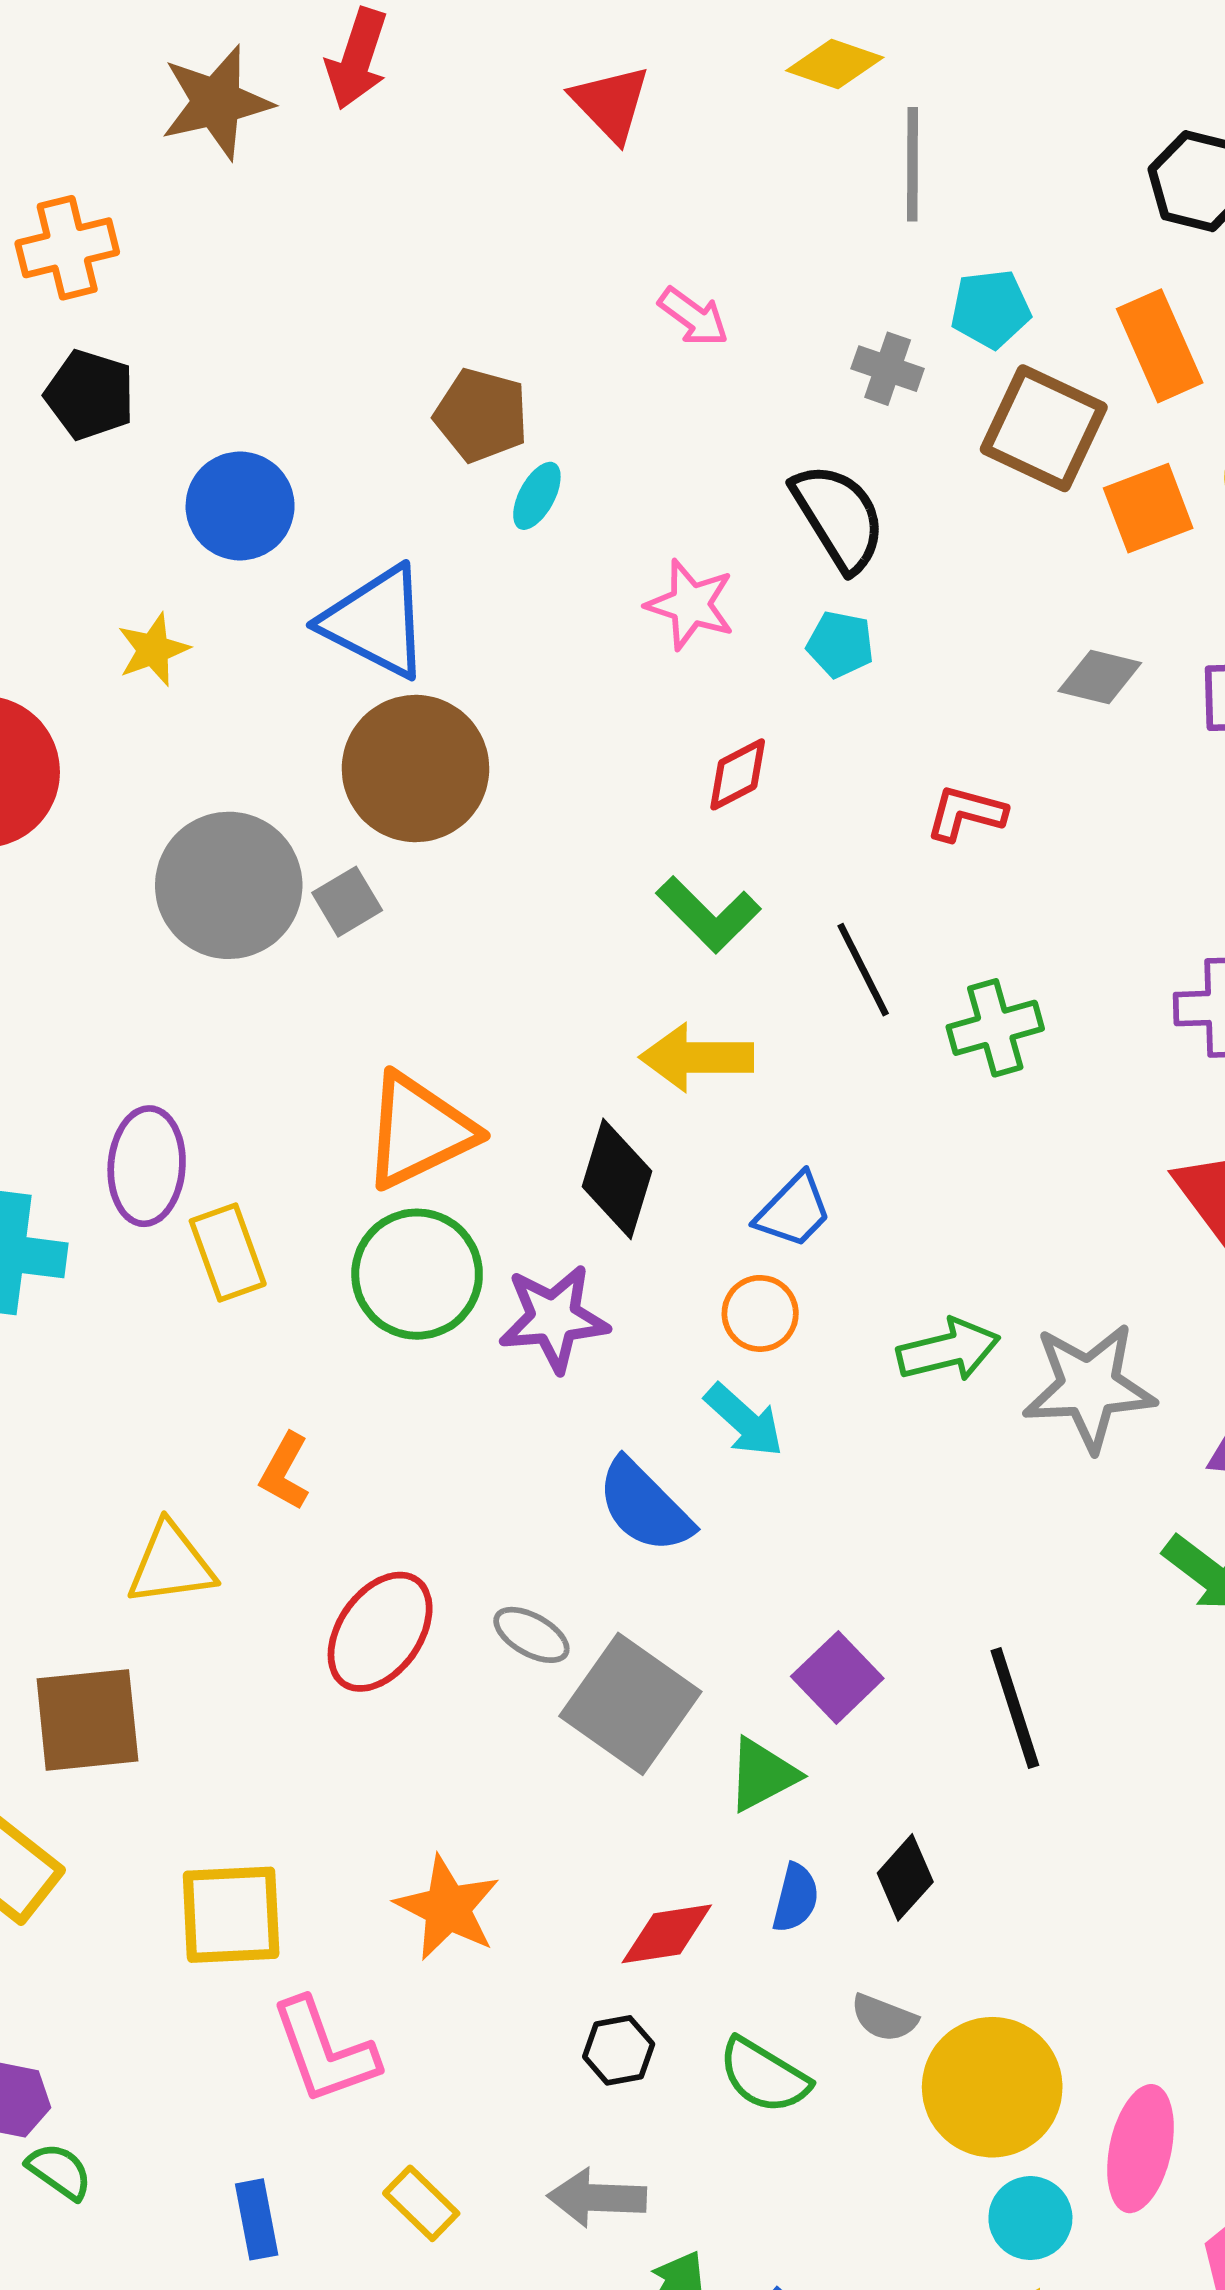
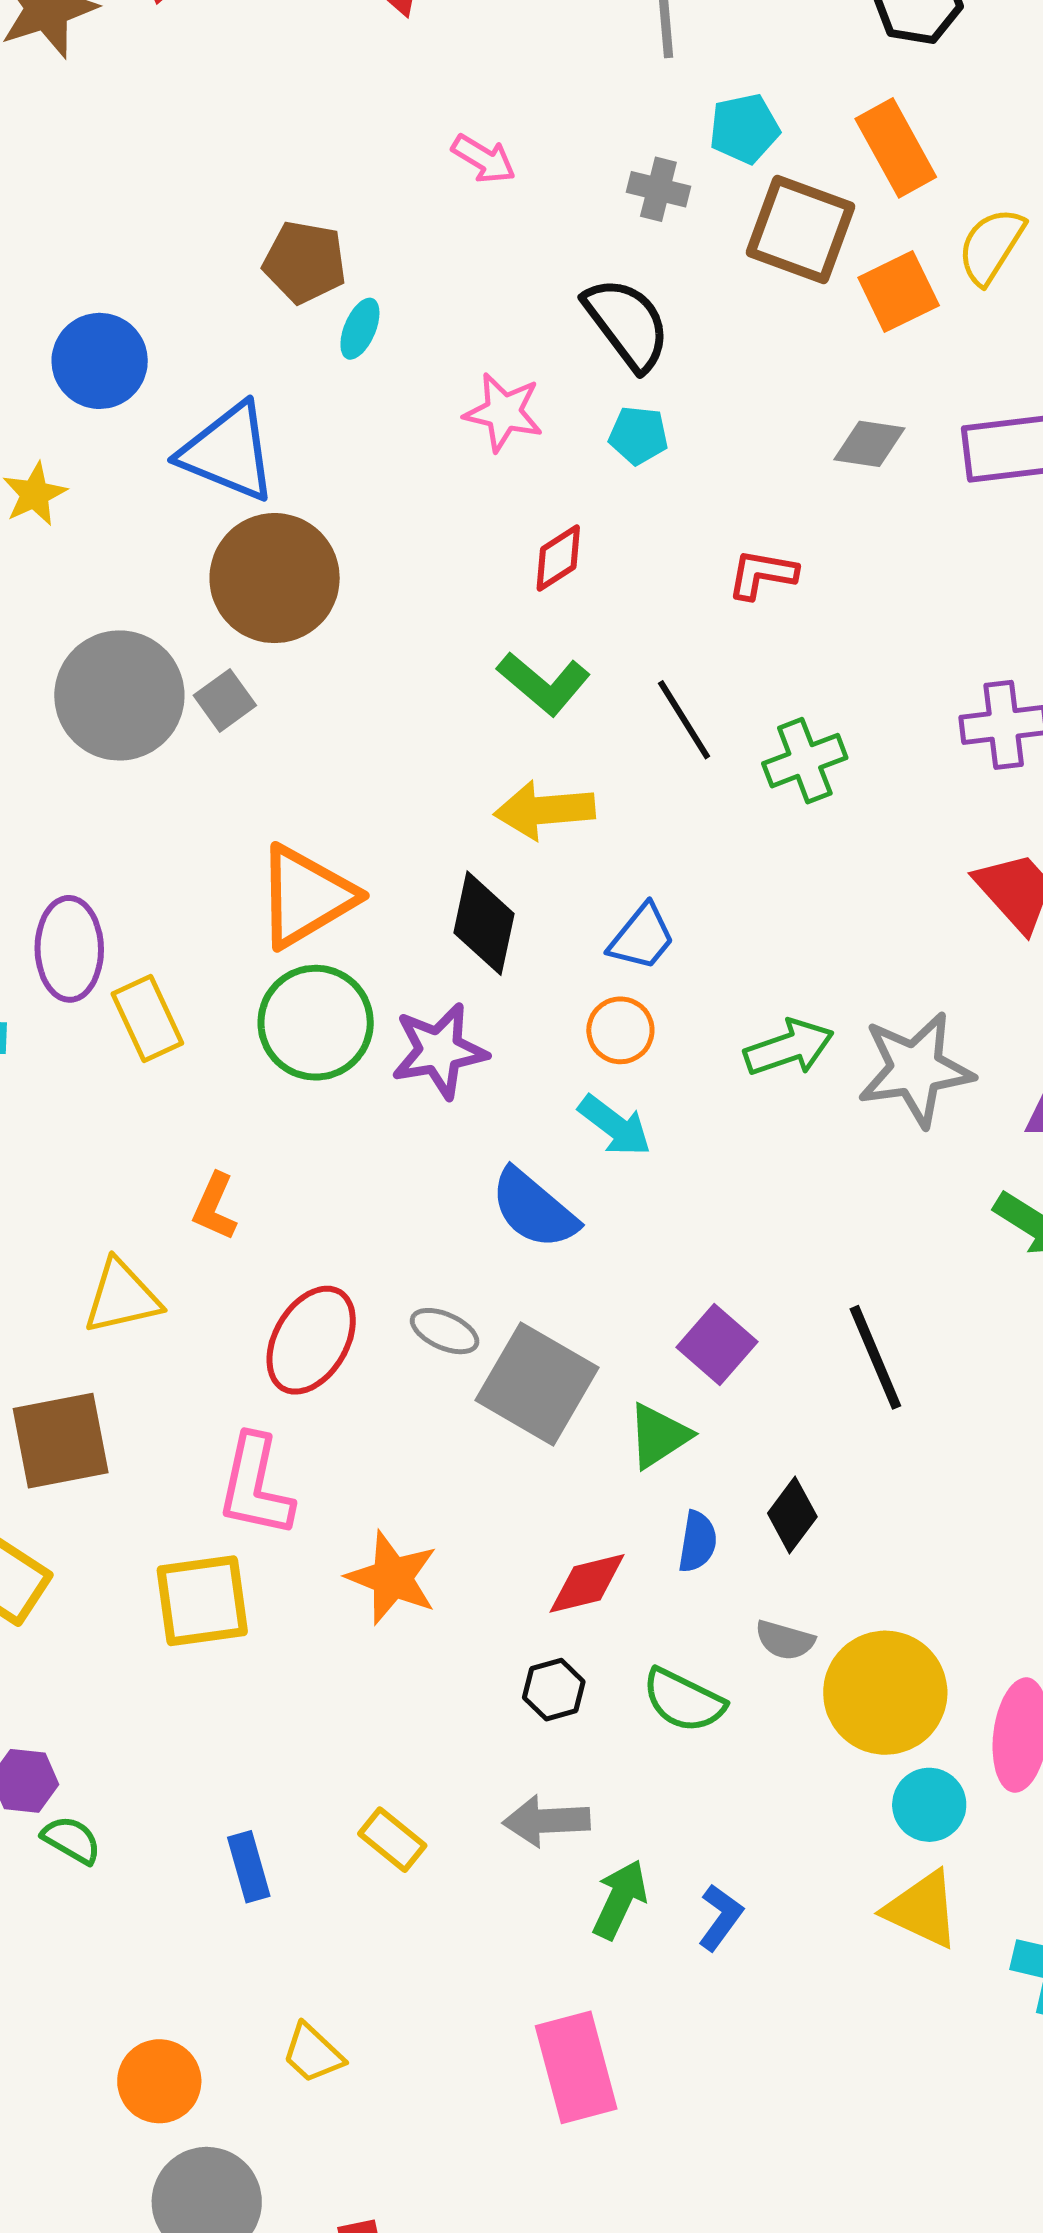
pink L-shape: (324, 2051) -> (255, 1486), moved, turned 37

